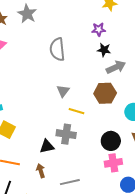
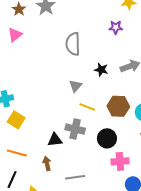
black star: (104, 50) -> (101, 70), moved
brown hexagon: (105, 93) -> (118, 106), moved
black circle: (111, 141) -> (107, 138), moved

